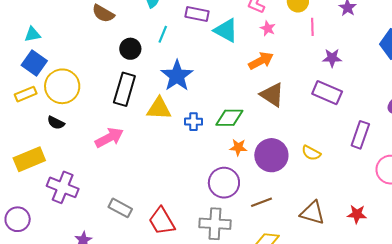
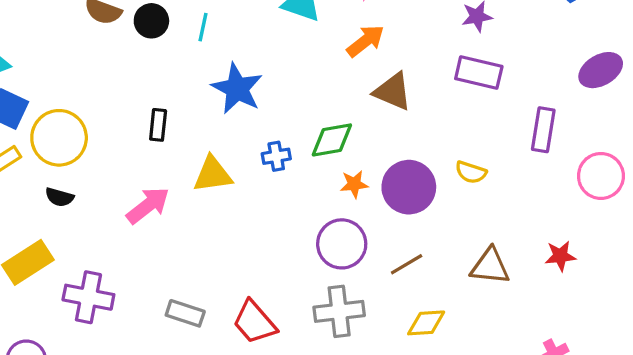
black circle: (130, 49) -> (151, 21), moved
black rectangle: (124, 89) -> (158, 125), size x0.6
yellow triangle: (159, 108) -> (213, 174), moved

